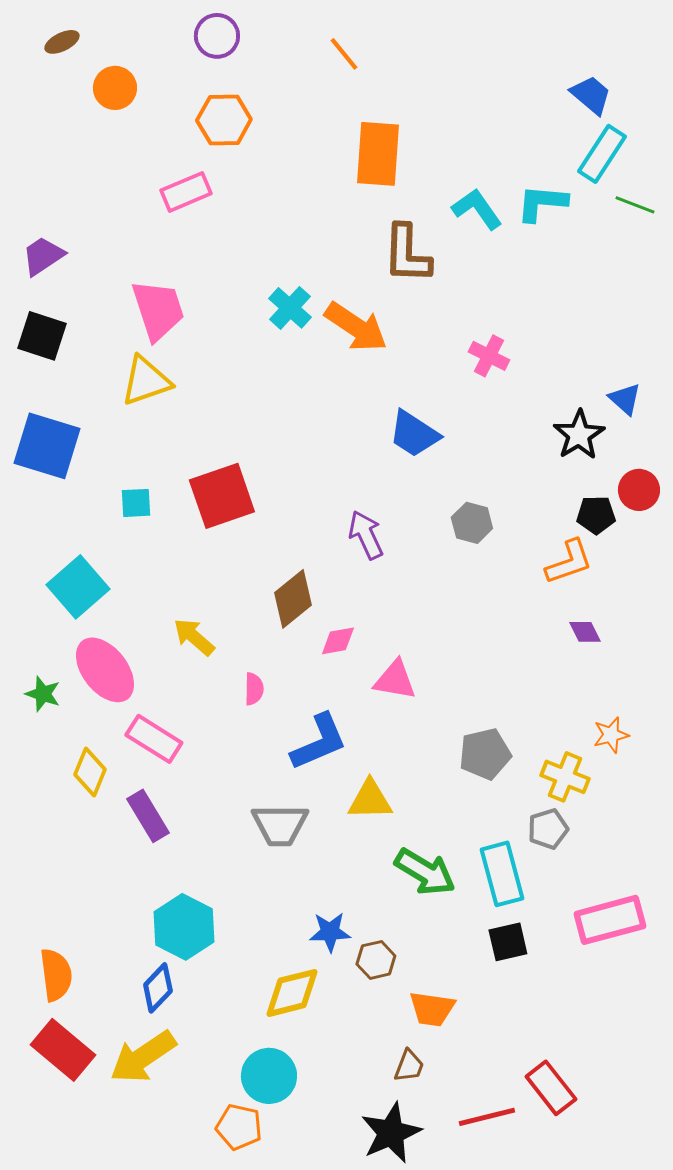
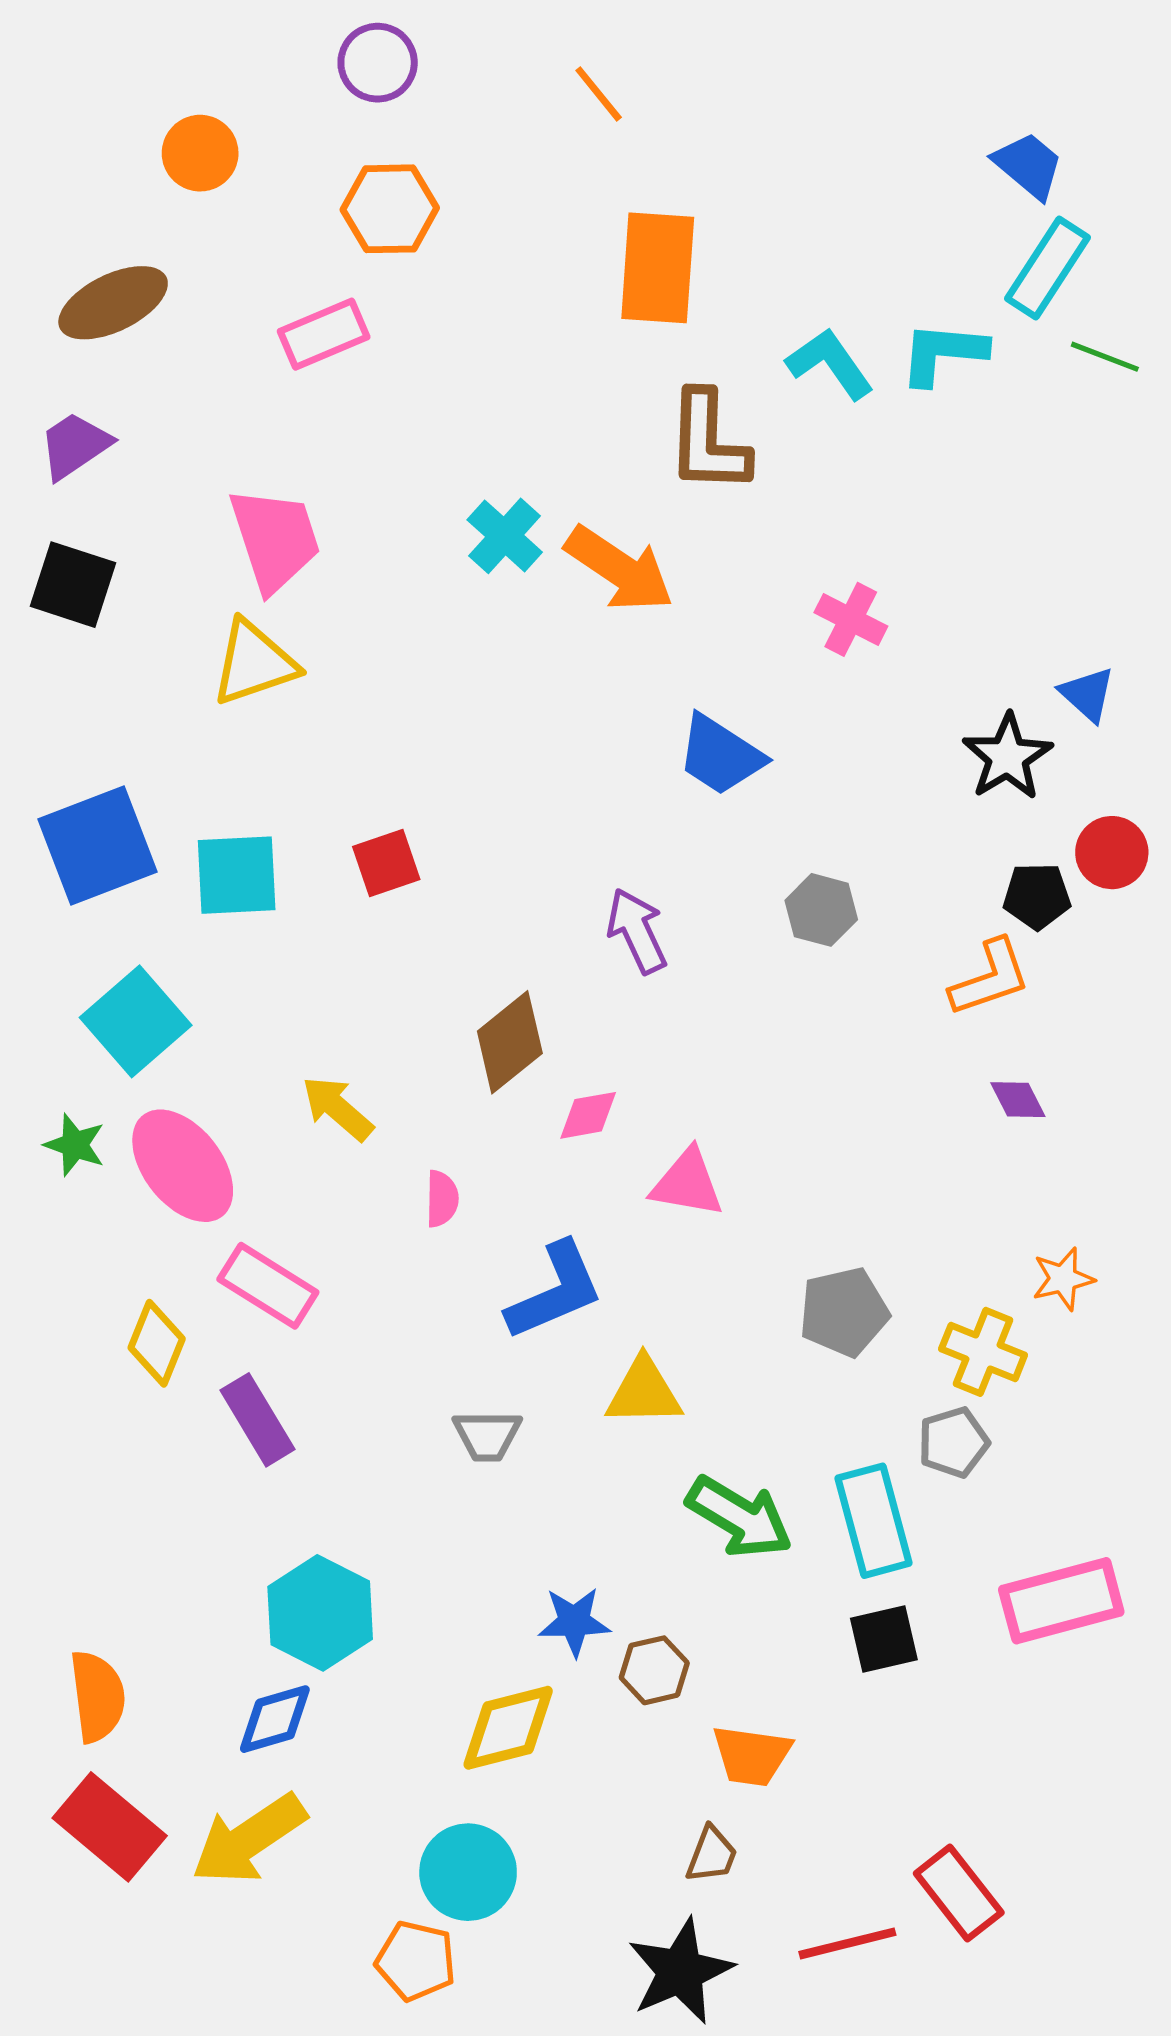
brown ellipse: (62, 42) -> (113, 303), moved, size x1.8
blue square: (47, 446) -> (97, 846), moved, turned -38
red square: (222, 496) -> (386, 863), size x0.6
cyan square: (136, 503) -> (237, 875), size x1.6
green star: (43, 694) -> (75, 1145), moved
gray trapezoid: (280, 825) -> (487, 1435), size x0.7
blue diamond: (158, 988) -> (275, 1719), turned 30

